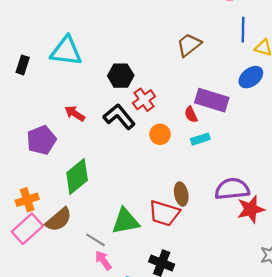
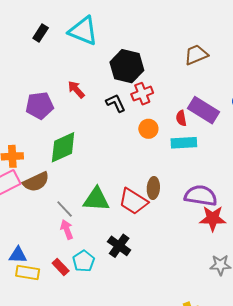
black hexagon: (121, 76) -> (127, 66), size x1.4
black L-shape: (119, 117) -> (116, 103), size x0.7
cyan rectangle: (200, 139) -> (184, 143), size x1.4

